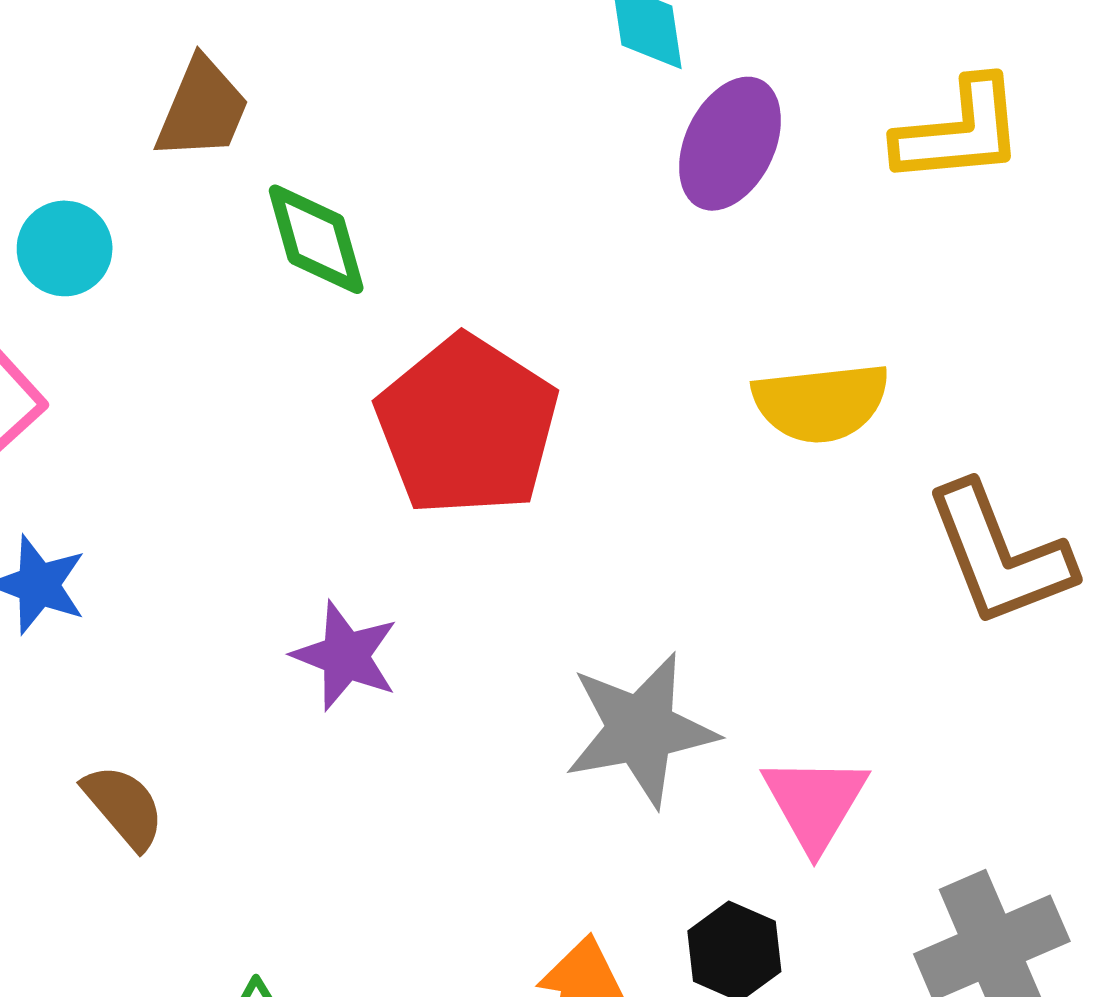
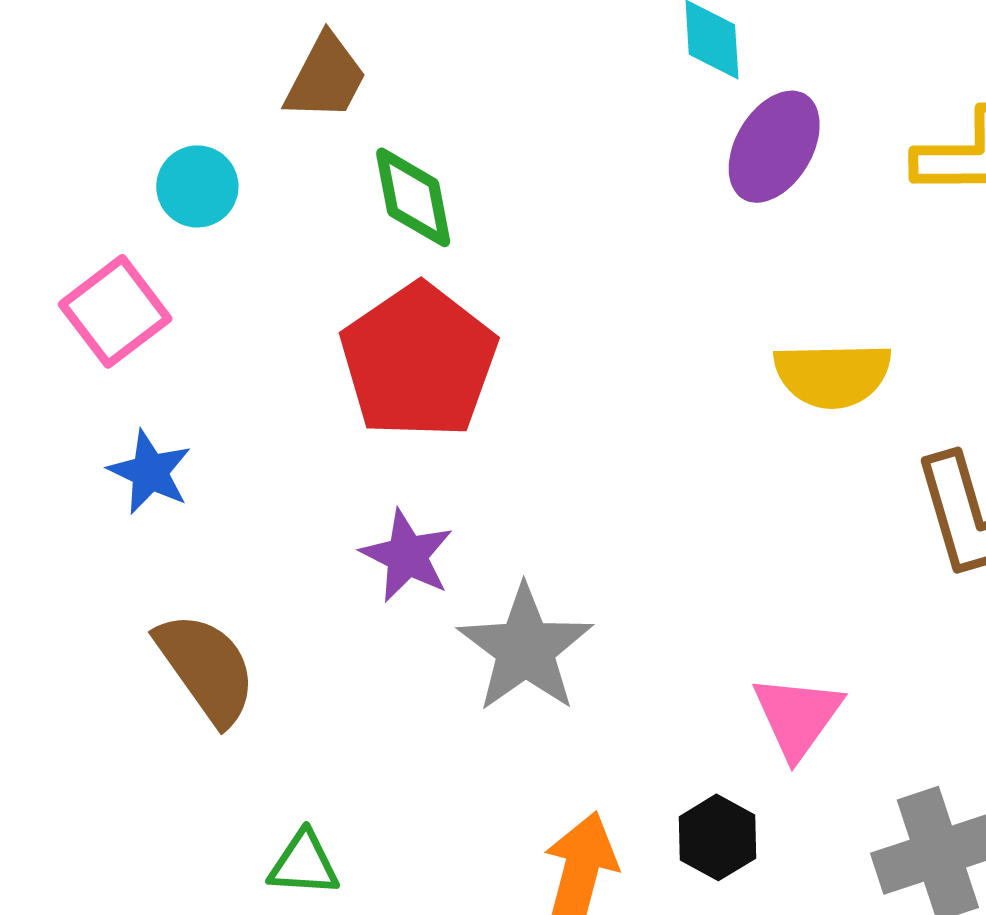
red pentagon: (467, 426) -> (419, 361), moved
gray star: (641, 730) -> (525, 649), moved, turned -30
brown semicircle: (124, 807) -> (206, 668), size x1.5

